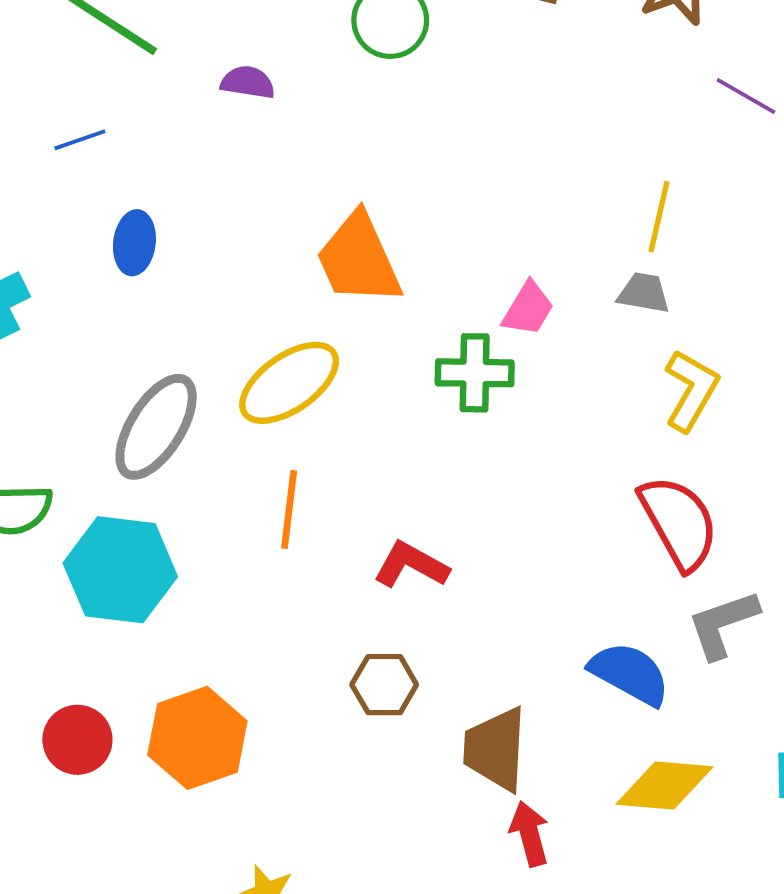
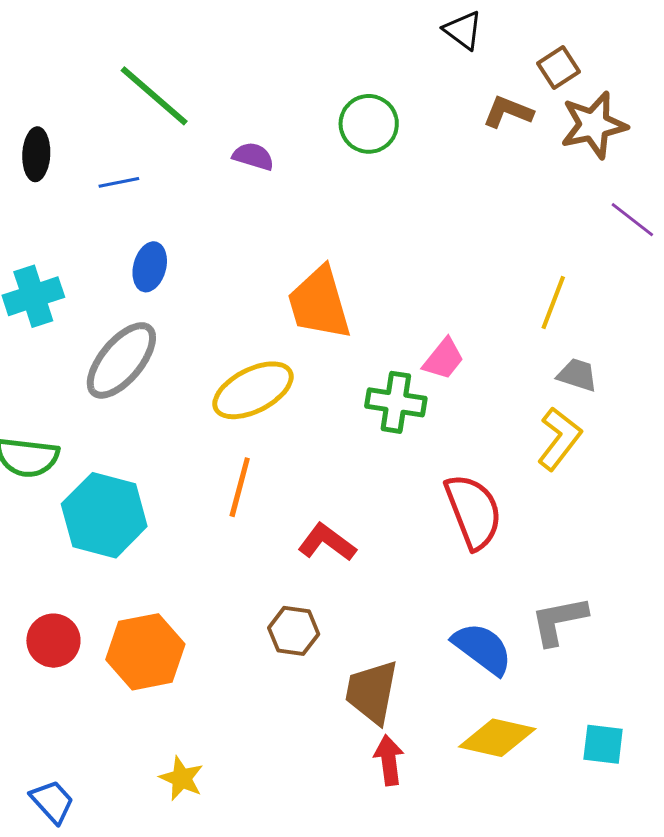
gray trapezoid: (644, 293) -> (577, 375), moved
gray ellipse: (156, 427) -> (121, 360), moved
red semicircle: (679, 522) -> (473, 511), moved

